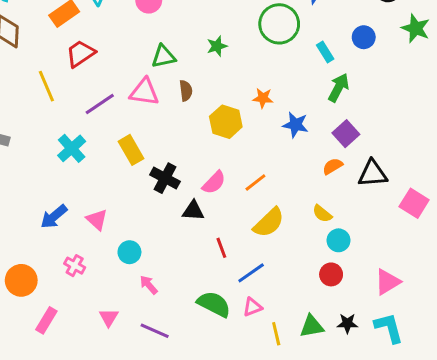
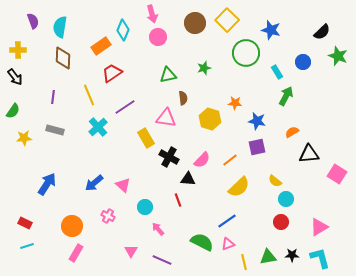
pink triangle: (144, 92) -> (166, 118), moved
purple square: (346, 134) -> (257, 147), moved, turned 30
cyan cross: (72, 148) -> (98, 127), moved
orange semicircle: (333, 166) -> (292, 132), moved
red line: (221, 248) -> (178, 200), moved
pink rectangle: (46, 320) -> (76, 253), moved

